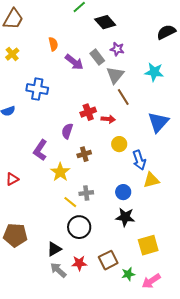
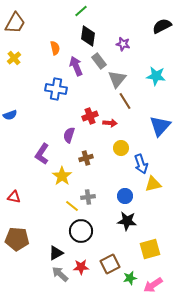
black diamond: (105, 22) -> (88, 36), moved, turned 50
black semicircle: (166, 32) -> (162, 26), moved
purple star: (117, 49) -> (123, 44), moved
purple arrow: (74, 62) -> (76, 66), turned -150
blue cross: (37, 89) -> (56, 89), moved
red triangle: (12, 179) -> (14, 197), moved, turned 40

